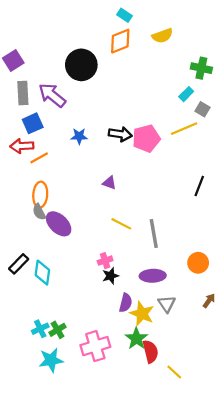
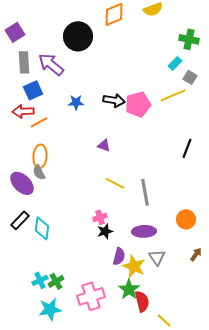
purple ellipse: (59, 224) -> (22, 183), moved

